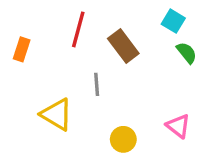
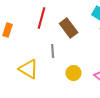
yellow circle: (123, 139) -> (74, 73), moved

